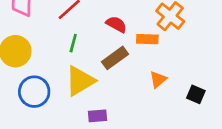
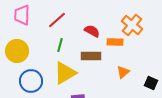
brown rectangle: (115, 58) -> (91, 56), turned 36

